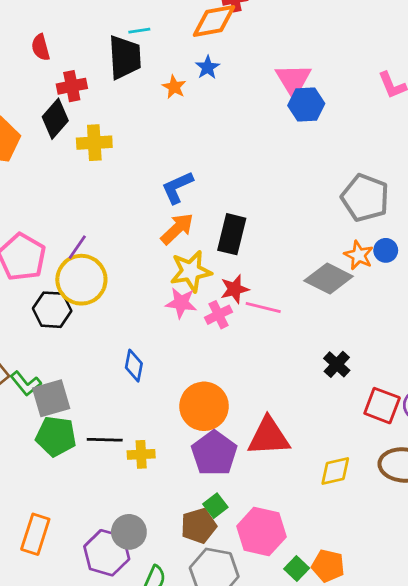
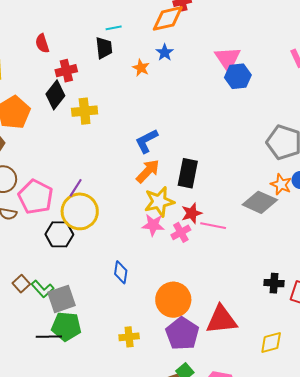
black trapezoid: (125, 57) -> (104, 48), size x0.7
black cross: (337, 364) -> (274, 283), moved, turned -36
black line: (105, 440) -> (49, 337), moved

